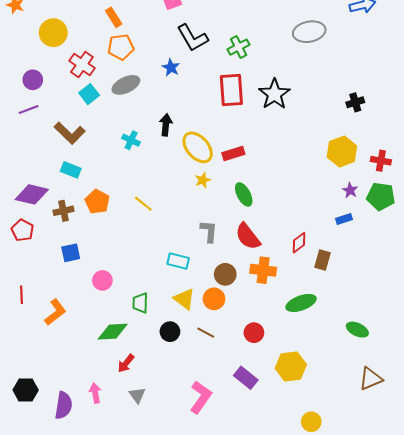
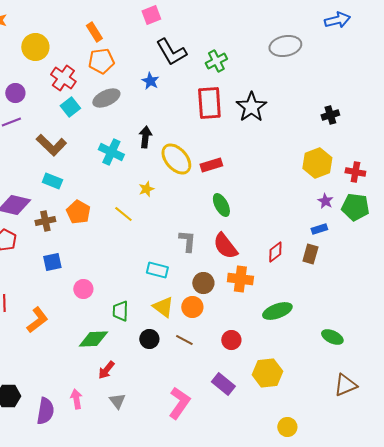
cyan cross: (131, 140) -> (111, 152), size x1.4
yellow star: (203, 180) -> (146, 189), moved
brown rectangle: (323, 260) -> (310, 254), moved

